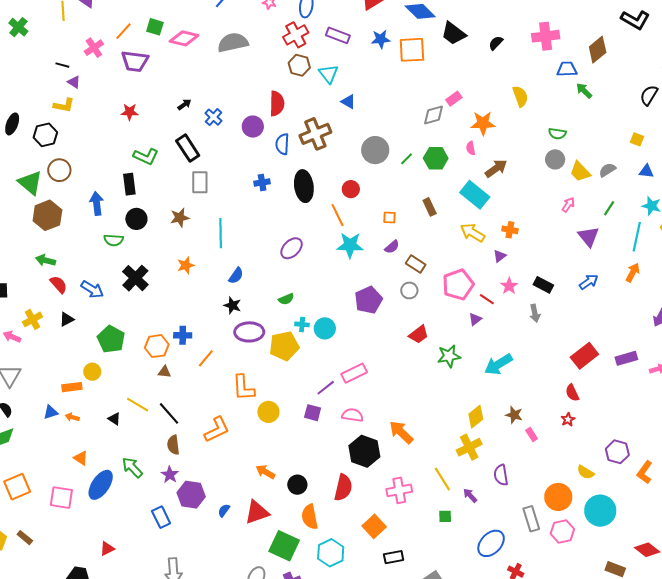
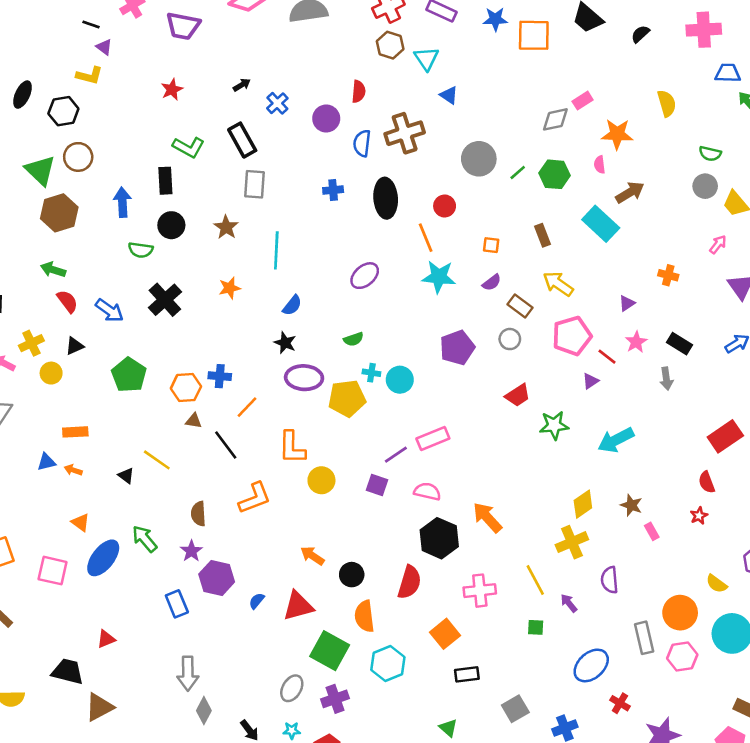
red semicircle: (277, 103) -> (359, 91), size x0.7
red star: (130, 112) -> (172, 89), turned -30
brown star: (180, 218) -> (226, 227), turned -30
orange cross: (510, 230) -> (668, 275), moved
yellow arrow: (473, 233) -> (558, 284), moved
yellow circle: (92, 372) -> (51, 373), moved
black line: (169, 413) -> (226, 445), moved

